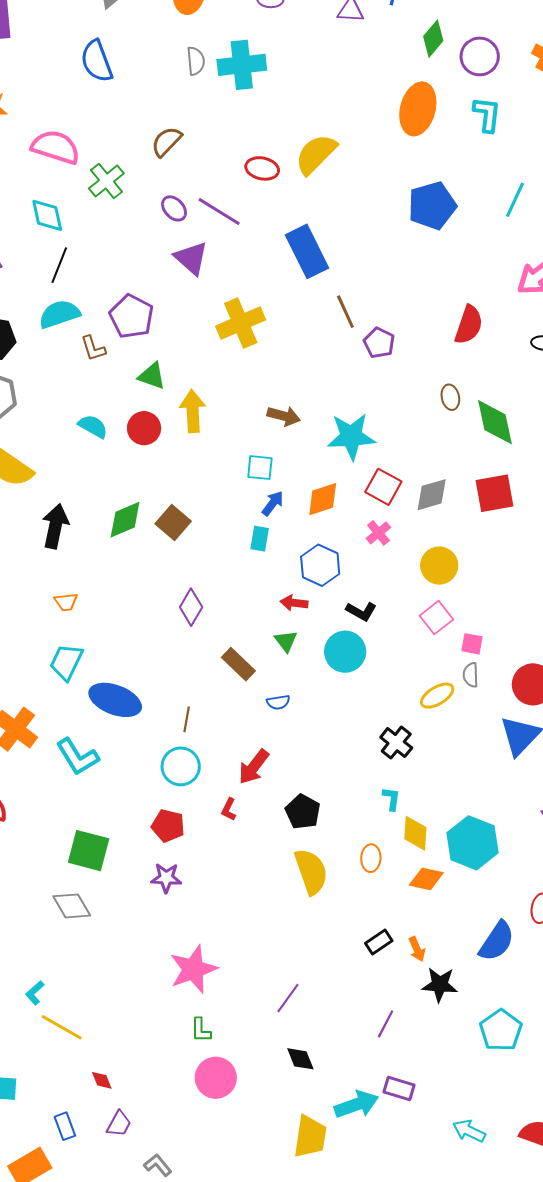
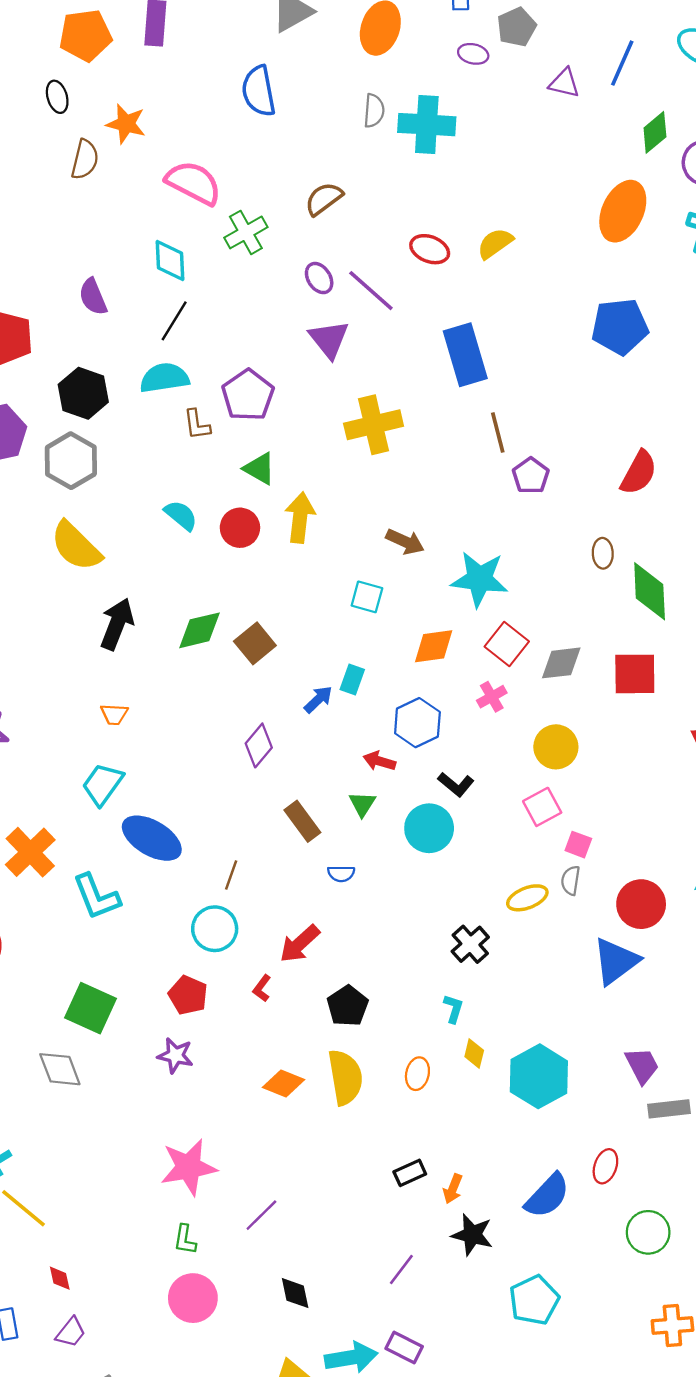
yellow semicircle: (316, 154) -> (495, 243), size x0.7
blue arrow: (273, 503) -> (318, 699), moved
yellow diamond: (415, 833) -> (474, 1054), size x0.7
orange diamond: (426, 879) -> (283, 1084), moved
orange arrow: (417, 949) -> (453, 1189), turned 35
purple line: (288, 998) -> (261, 1215), moved

